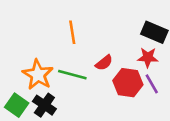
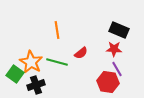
red hexagon: (128, 83) -> (108, 82), moved
green square: (17, 105) -> (15, 74), moved
black cross: (44, 105) -> (36, 85), turned 36

